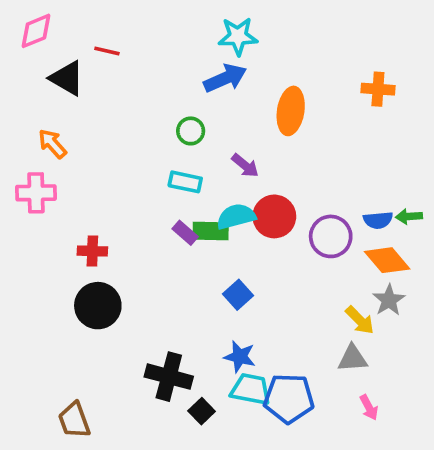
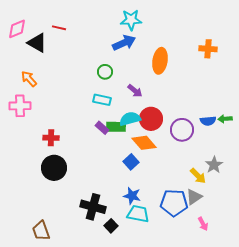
pink diamond: (36, 31) -> (17, 29), moved
orange diamond: (387, 260) -> (144, 143), moved
gray triangle: (353, 358) -> (194, 197), turned -30
blue pentagon: (289, 398) -> (174, 203), moved

